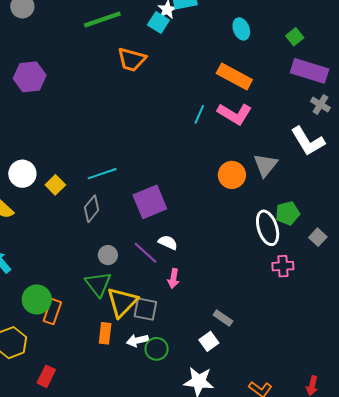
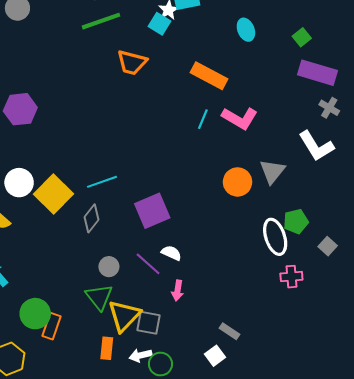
orange rectangle: (234, 76) -> (209, 76), moved
purple hexagon: (30, 77) -> (20, 109), moved
yellow square: (55, 185) -> (53, 194), size x1.8

